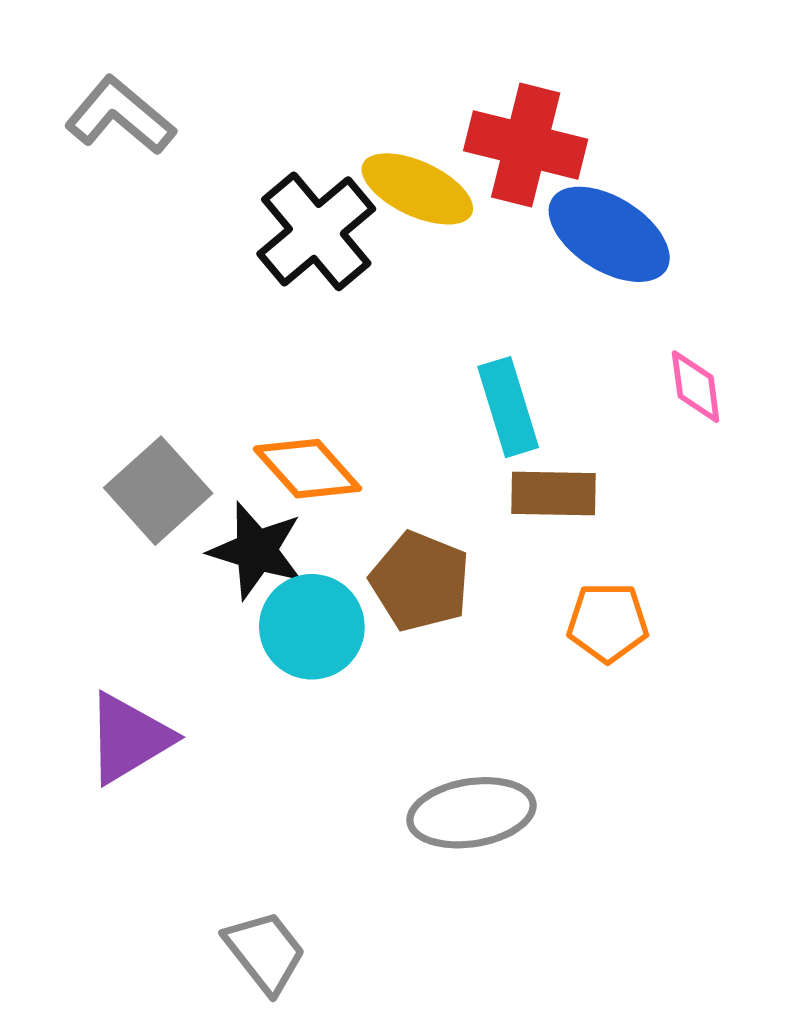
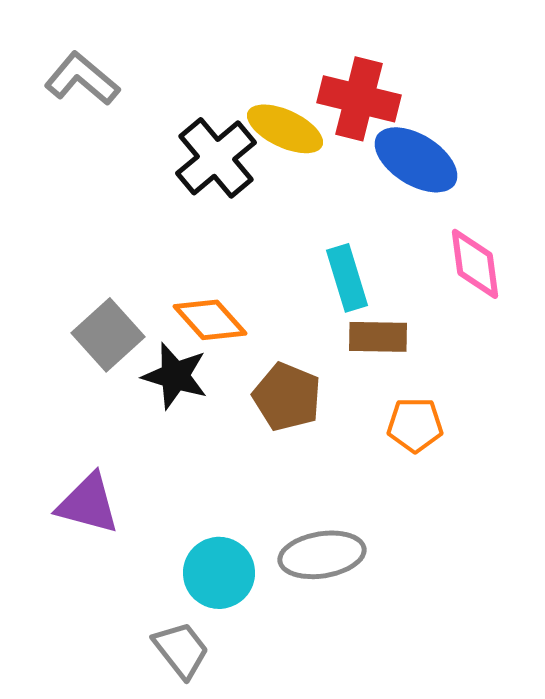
pink diamond: (696, 387) -> (475, 264), size x1.4
cyan circle: (312, 627) -> (219, 573), moved
purple triangle: (129, 738) -> (88, 504), turned 46

